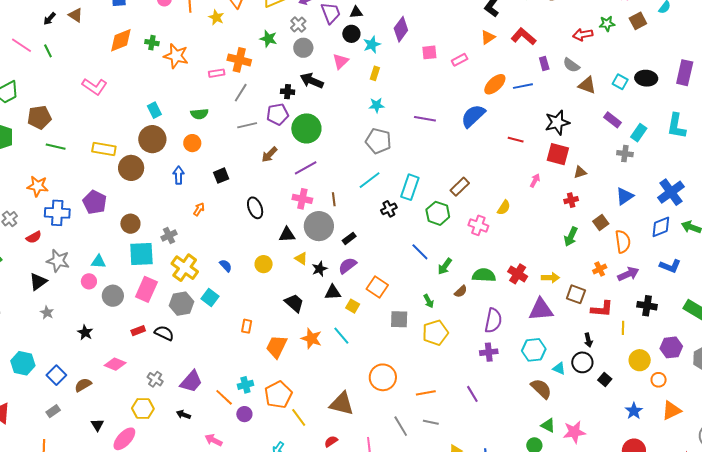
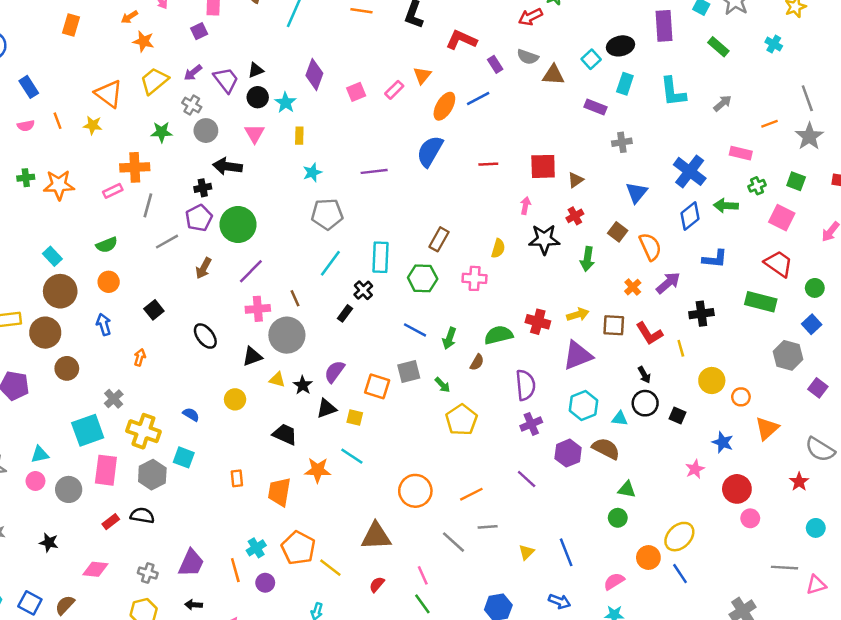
orange triangle: (488, 37) -> (422, 75), moved
cyan square: (620, 82) -> (591, 59), turned 35
black star: (557, 123) -> (544, 239), moved, turned 30
cyan rectangle: (639, 133) -> (625, 84), moved
brown circle: (130, 224) -> (67, 368), moved
black rectangle: (349, 238) -> (345, 313), moved
red L-shape: (602, 309) -> (649, 333), turned 70
gray square: (399, 319) -> (409, 372), moved
purple hexagon: (671, 347) -> (568, 453), moved
orange line: (224, 397) -> (235, 570), turned 48
pink star: (574, 432) -> (695, 469), moved, size x0.7

